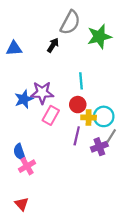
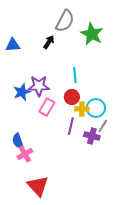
green star: (99, 37) -> (92, 34), turned -30
purple cross: (99, 147) -> (92, 136), turned 35
red triangle: (22, 204) -> (38, 186), moved, size x1.6

